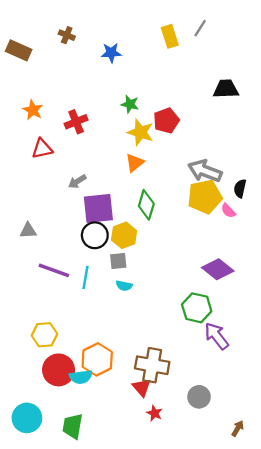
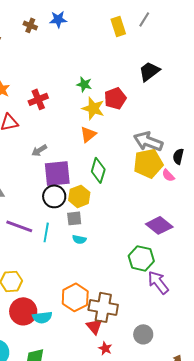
blue star: (111, 53) -> (58, 19), moved
black trapezoid: (226, 89) -> (149, 71), moved, turned -35
orange hexagon: (97, 359) -> (75, 297), moved

